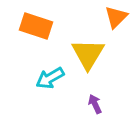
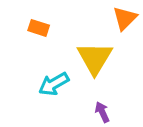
orange rectangle: (36, 26) -> (39, 28), size x0.6

